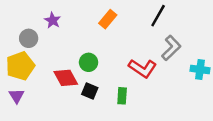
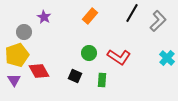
gray L-shape: (171, 48) -> (158, 21), moved
green circle: (89, 62) -> (89, 53), moved
cyan cross: (200, 69) -> (167, 58), turned 35
red diamond: (66, 78) -> (39, 71), moved

